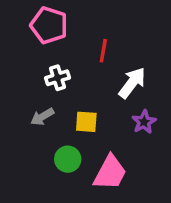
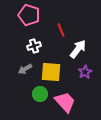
red line: (103, 51) -> (61, 30), turned -32
yellow square: (86, 122) -> (51, 72), size x1.5
pink trapezoid: (110, 173) -> (65, 102), turned -70

